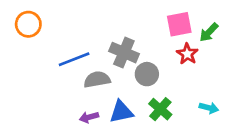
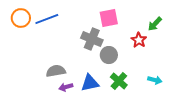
pink square: (179, 24) -> (109, 18), moved
blue line: (74, 59) -> (47, 19), moved
gray semicircle: (97, 79) -> (56, 71), moved

